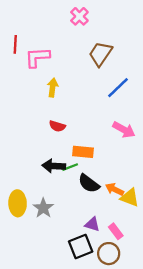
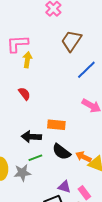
yellow arrow: (53, 88) -> (27, 60), moved
red semicircle: (57, 126) -> (24, 94), moved, turned -144
green line: (70, 167) -> (35, 158), moved
gray star: (43, 208) -> (22, 173), turned 30

